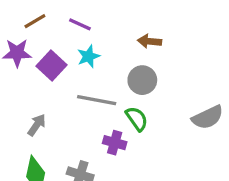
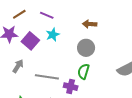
gray line: (97, 100) -> (47, 77), moved
green semicircle: (137, 119) -> (83, 71), turned -126
gray arrow: (37, 125) -> (18, 66), moved

